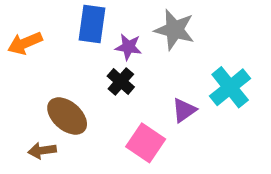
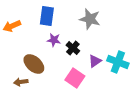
purple star: (128, 47) -> (54, 40), moved
black cross: (121, 81) -> (73, 48), moved
cyan cross: (230, 87) -> (118, 62), moved, turned -30

